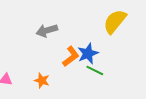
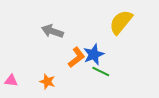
gray arrow: (47, 30) -> (52, 31), turned 35

